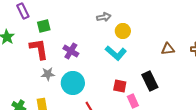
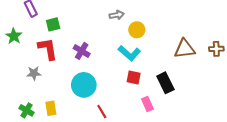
brown triangle: (168, 49) -> (185, 49), size x1.5
gray star: (48, 74) -> (34, 73), moved
red square: (120, 86) -> (134, 78), moved

